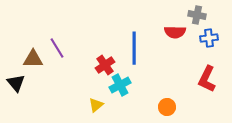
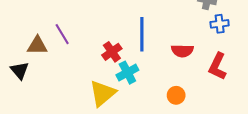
red semicircle: (175, 32) -> (182, 51), moved
yellow triangle: (96, 105) -> (103, 93), size x1.8

